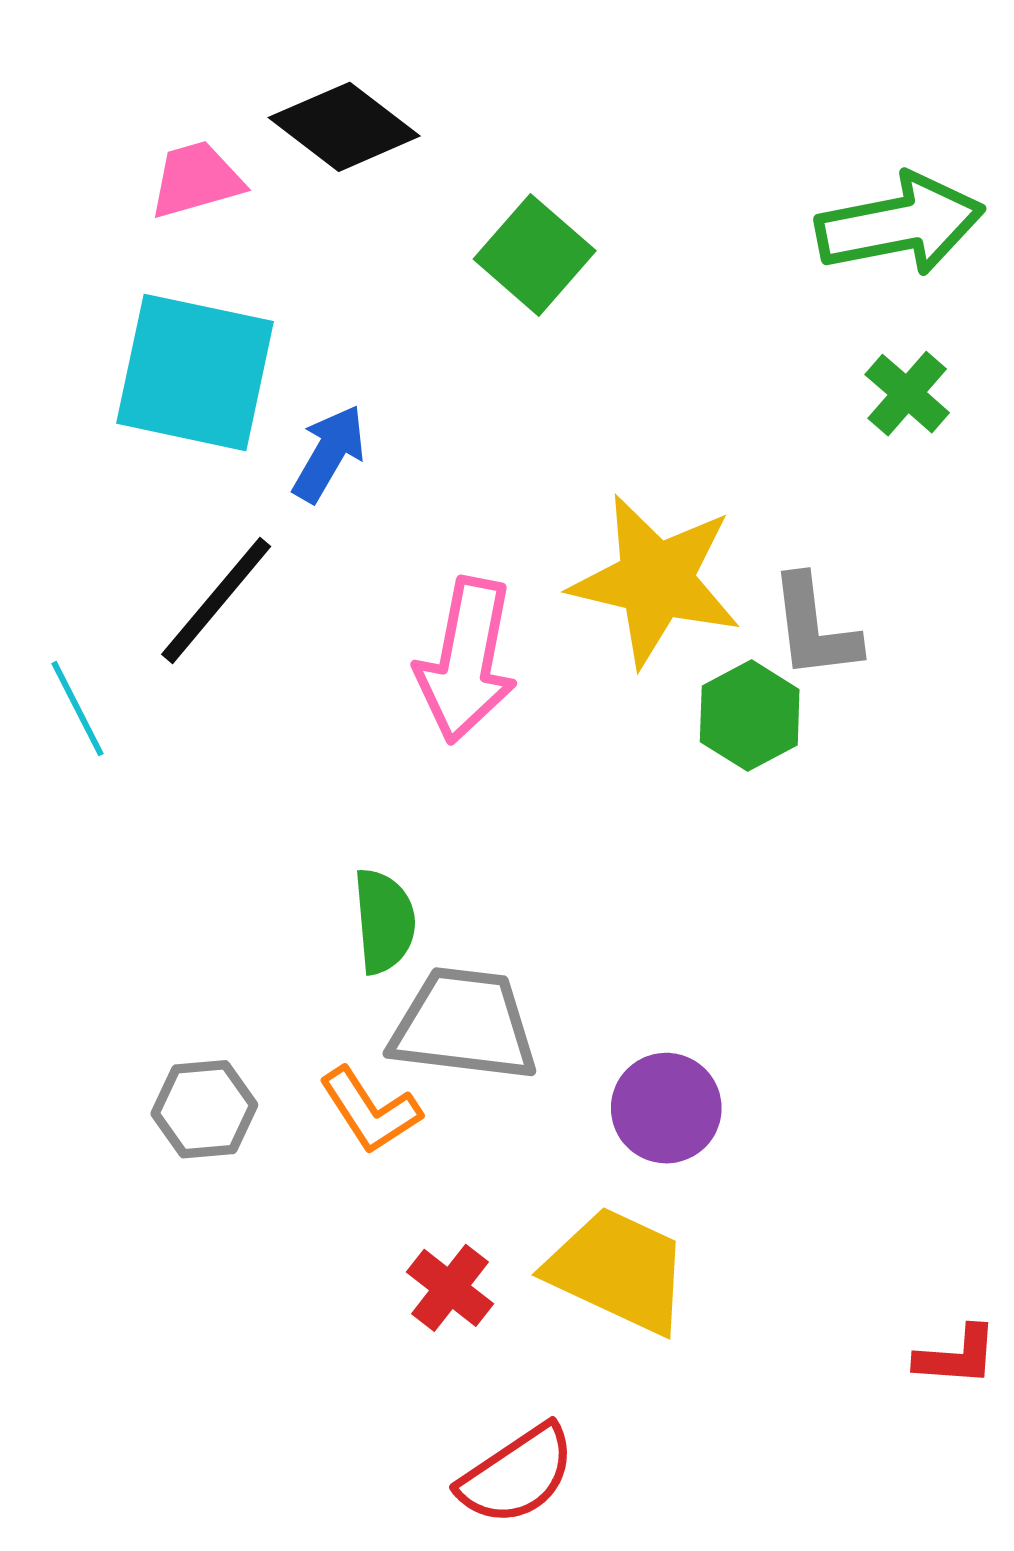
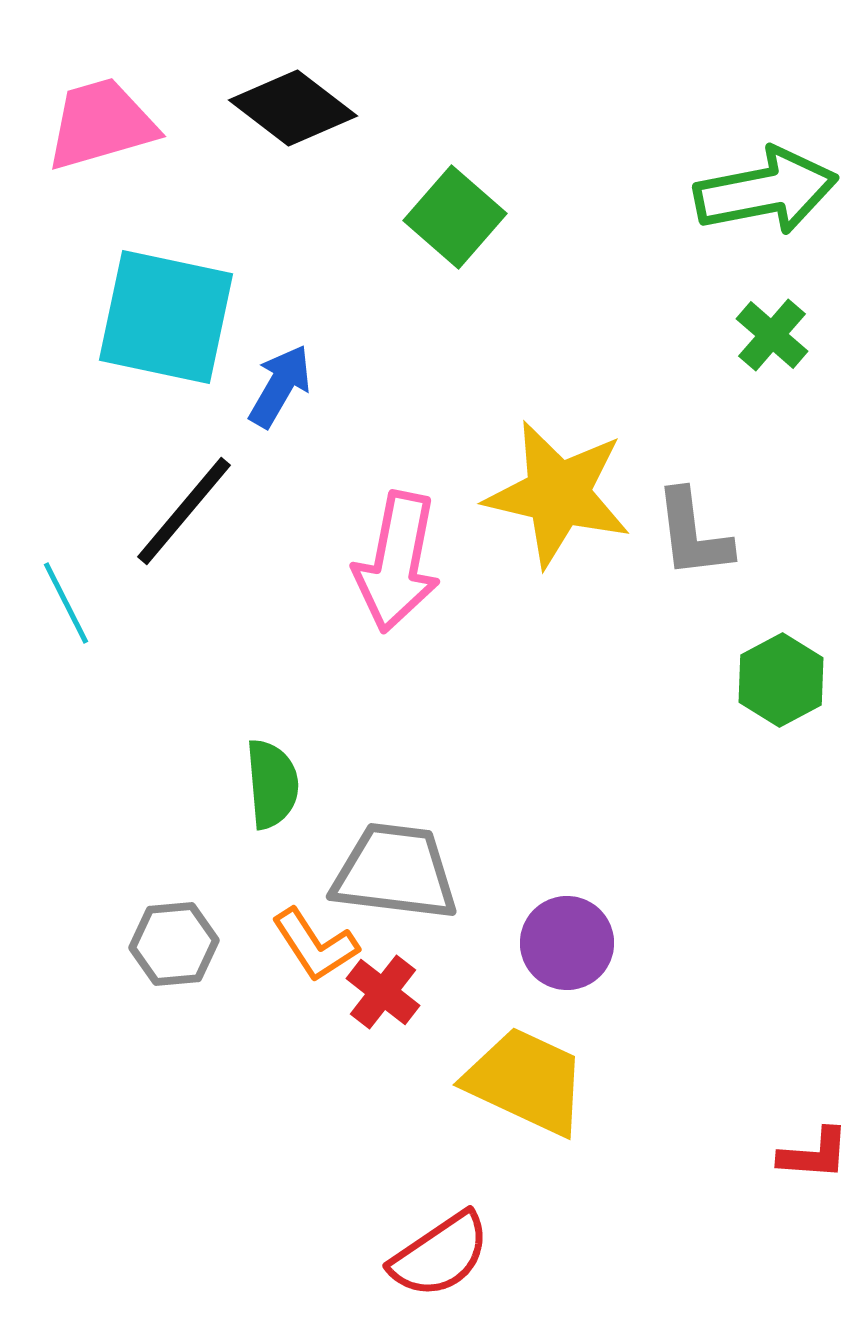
pink trapezoid: (196, 180) -> (101, 124), moved, size x1.4
green hexagon: (750, 716) -> (781, 680), moved
green semicircle: (384, 921) -> (272, 784), moved
red cross: (450, 1288) -> (383, 992), moved

